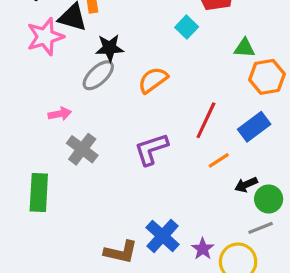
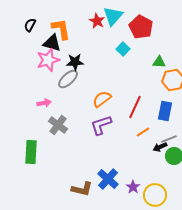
pink star: (45, 37) -> (48, 60), moved
orange semicircle: (153, 80) -> (102, 99), moved
blue rectangle: (254, 127) -> (165, 111), turned -42
gray line: (261, 228) -> (169, 139), moved

